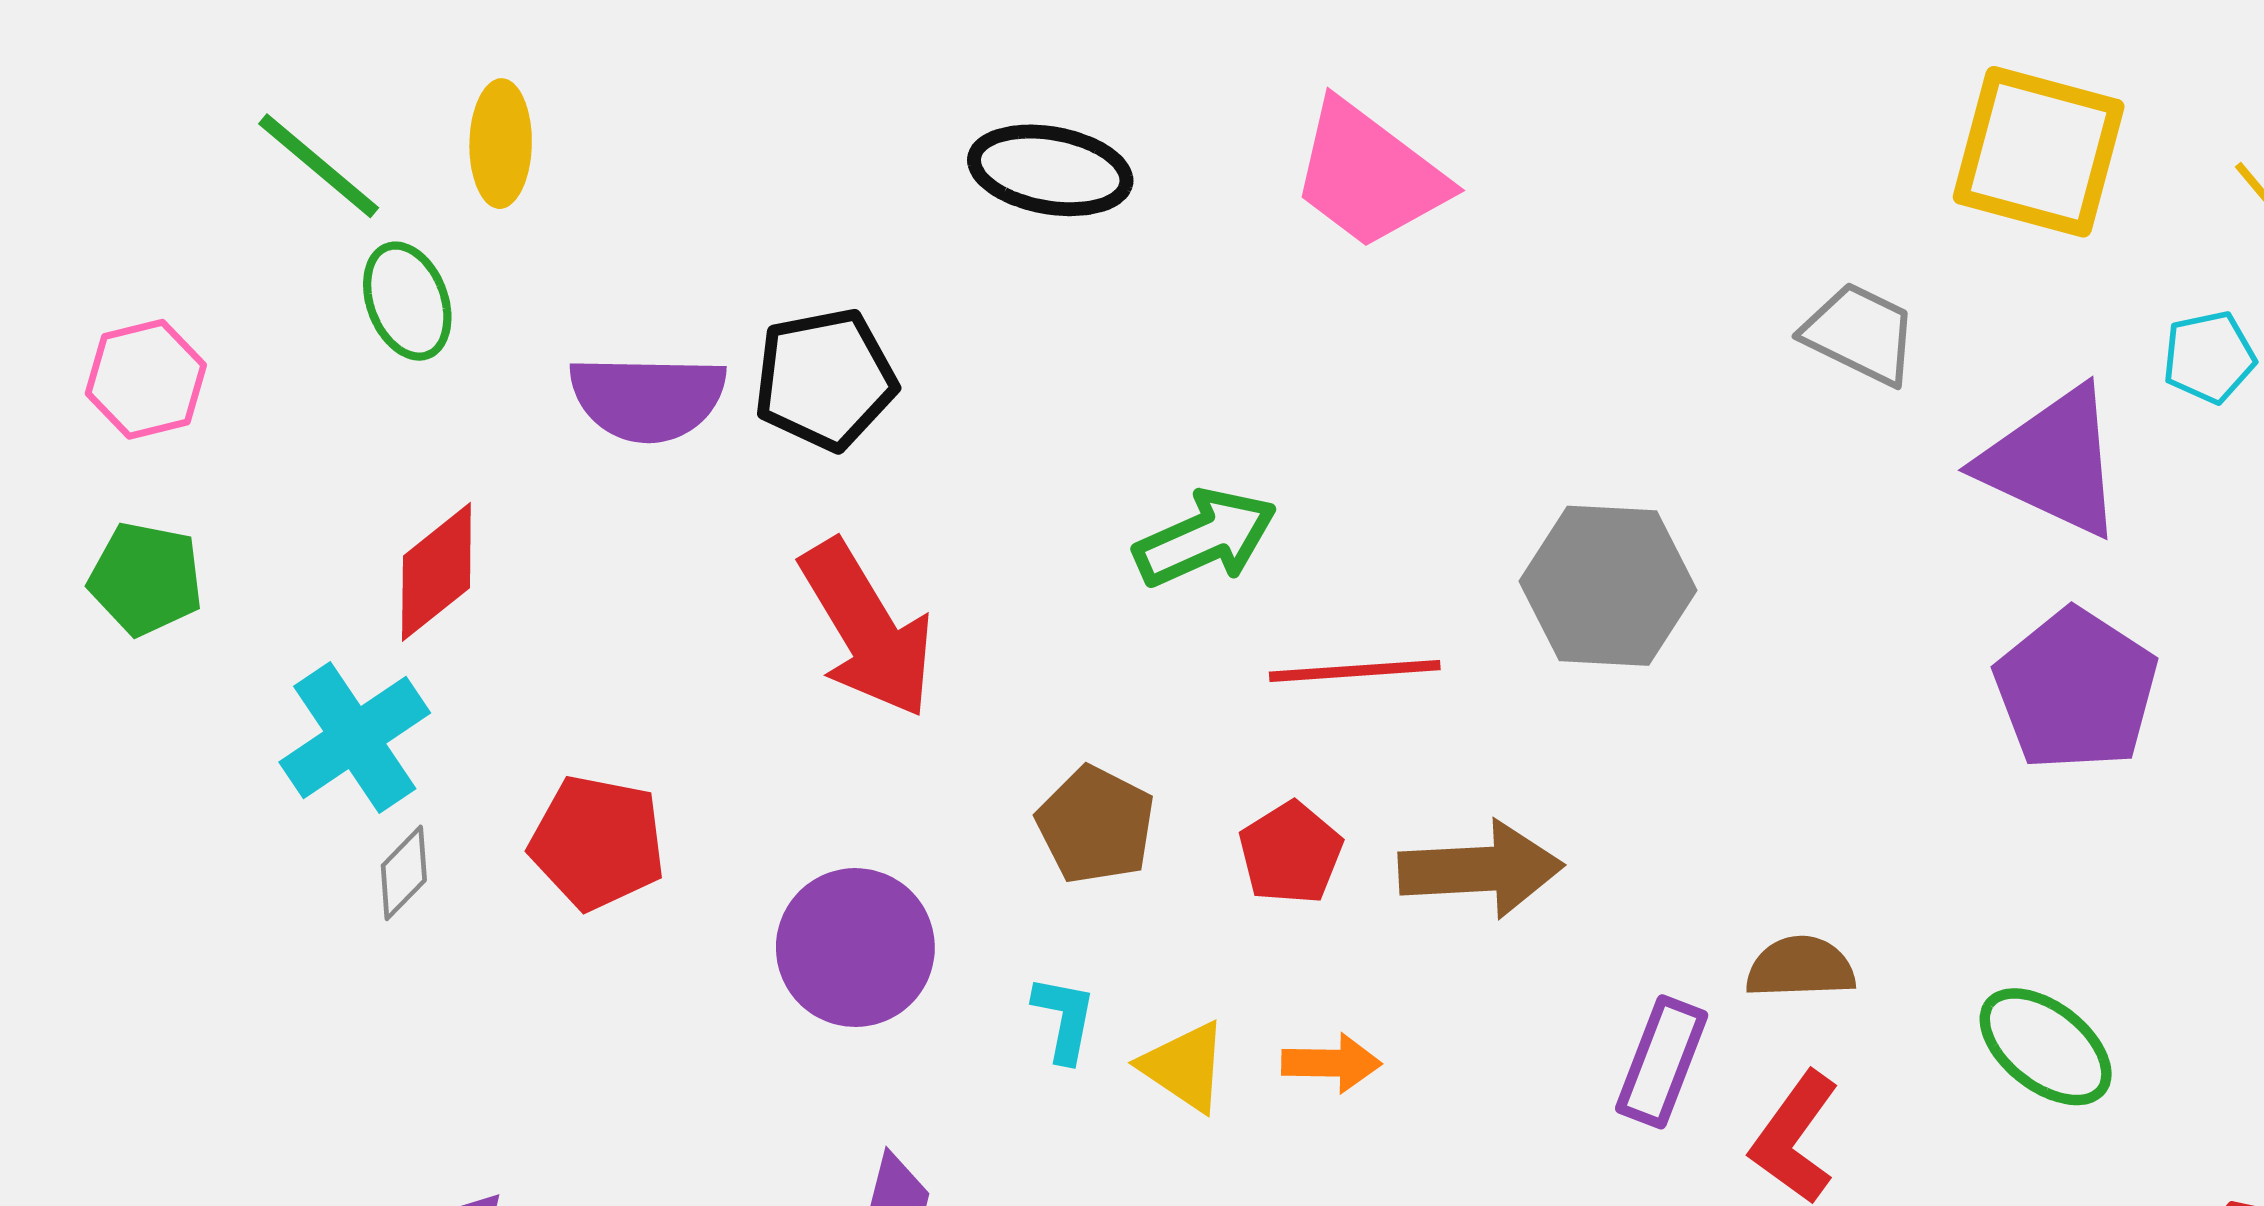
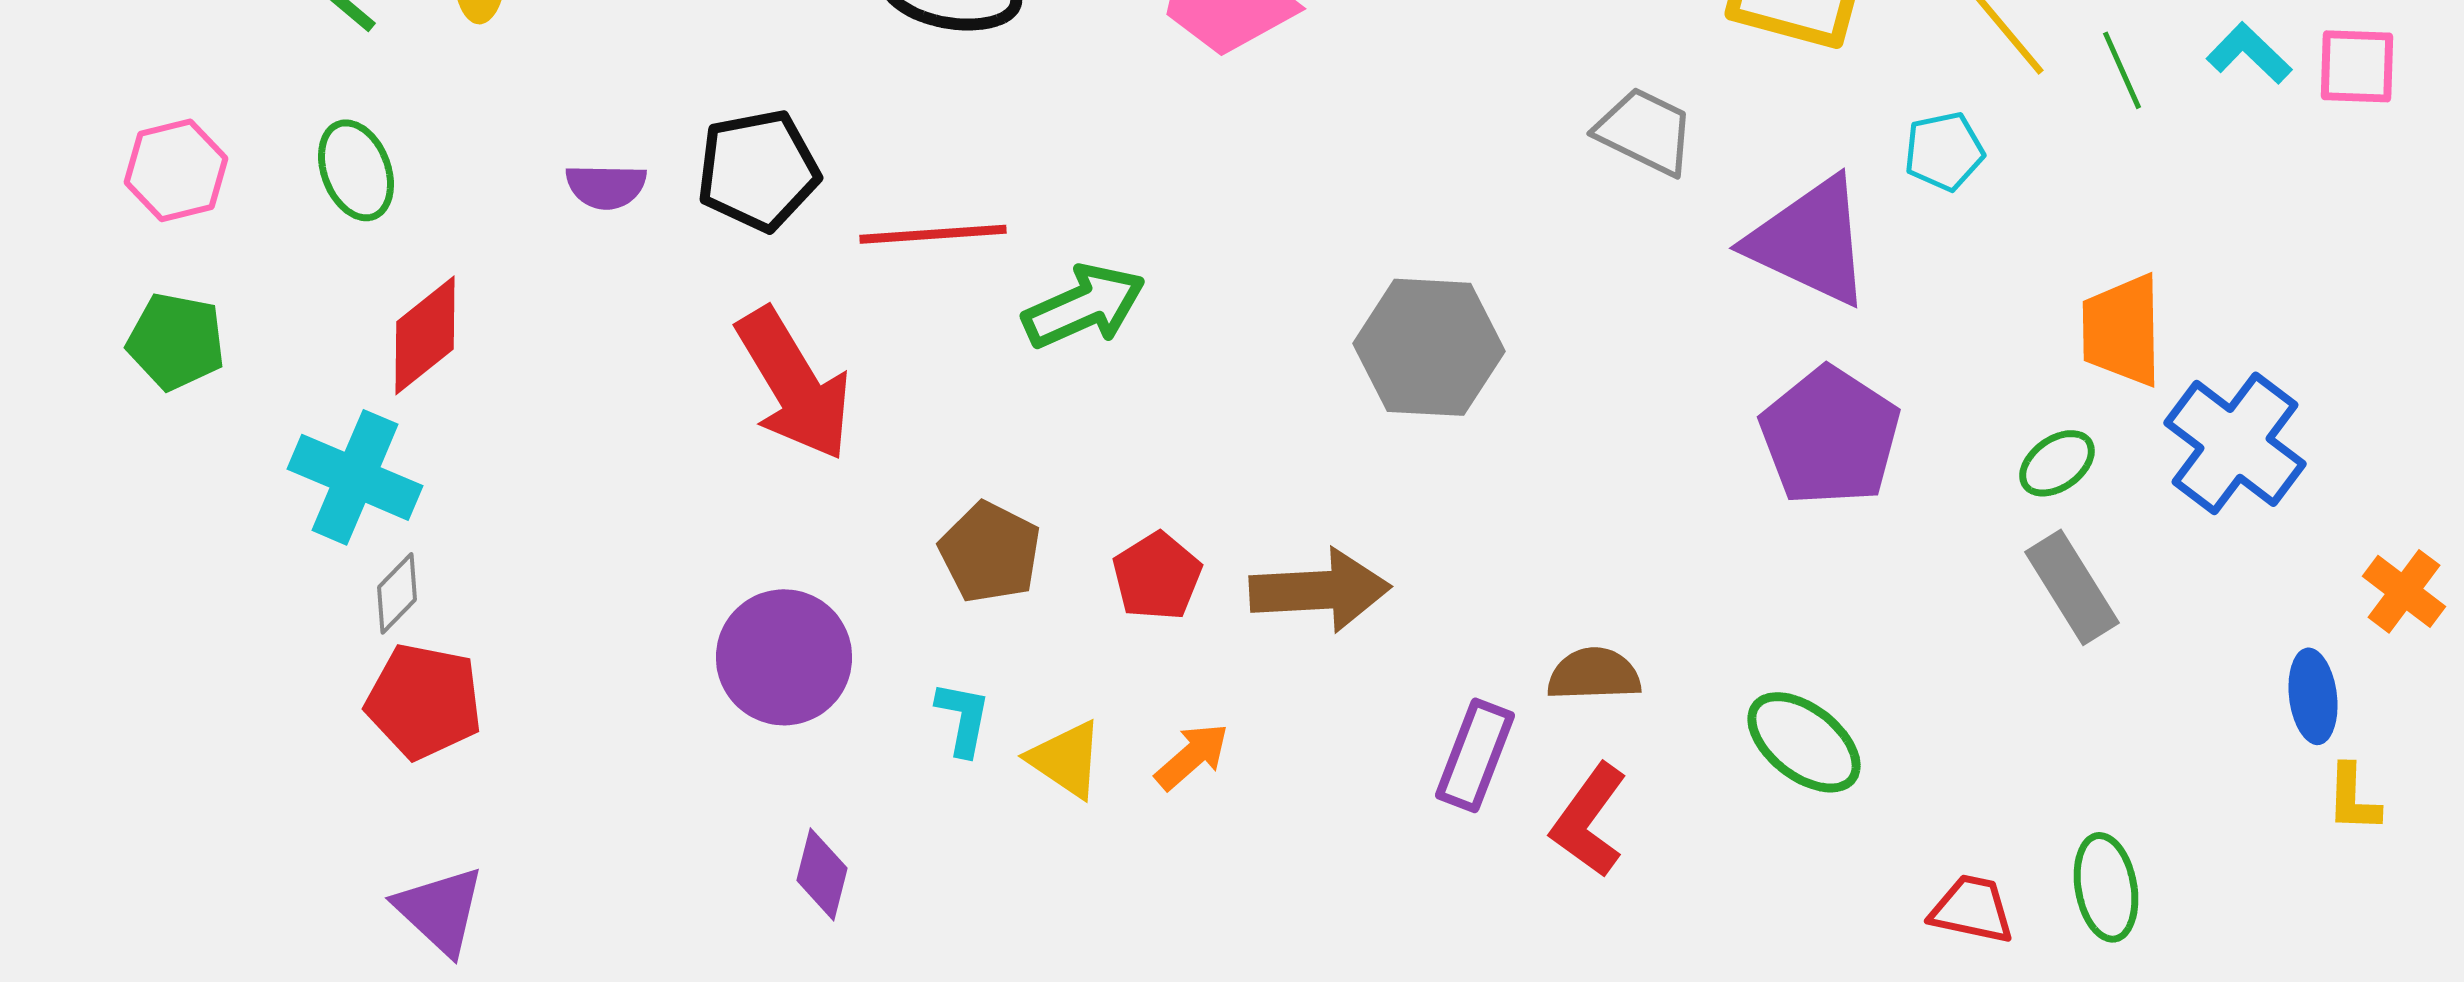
green ellipse: (407, 301) -> (356, 170), moved
purple semicircle: (648, 398) -> (606, 186), size x0.6
red line: (1355, 671) -> (933, 234), moved
cyan cross: (355, 737) -> (355, 477), turned -33
red pentagon: (597, 843) -> (424, 701), moved
orange arrow: (1331, 1063) -> (1192, 756), turned -42

